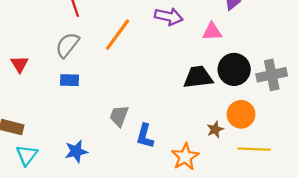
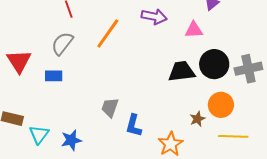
red triangle: (20, 64) -> (19, 61), size x1.5
blue rectangle: (69, 80) -> (54, 76), moved
cyan triangle: (27, 155) -> (39, 134), moved

